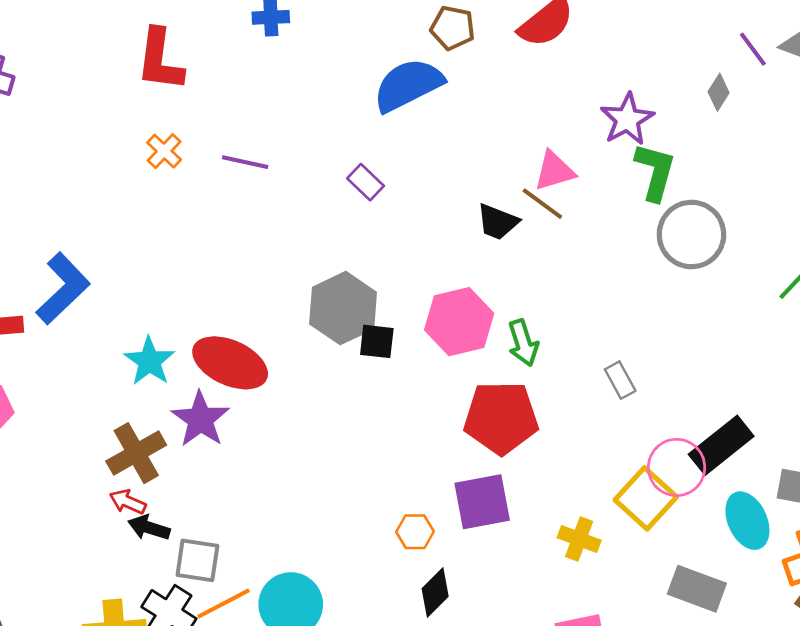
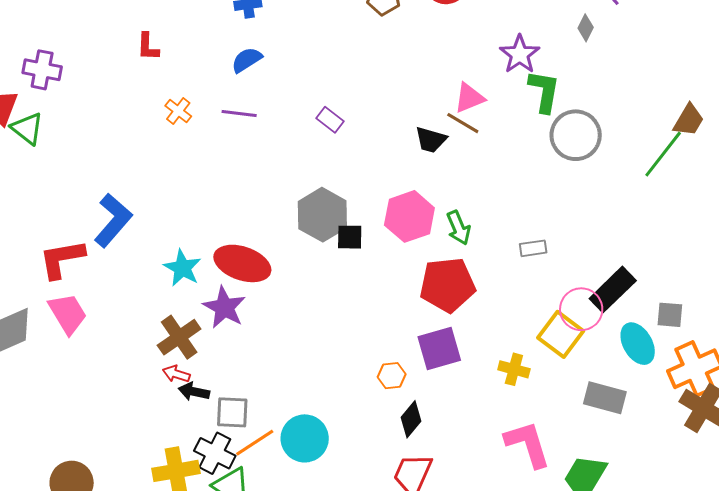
red L-shape: (160, 60) -> (148, 47), moved, size x0.6
blue semicircle: (408, 85) -> (247, 60), moved, size x0.6
gray rectangle: (620, 380) -> (533, 248), turned -64

